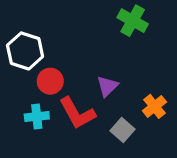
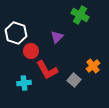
purple triangle: (107, 86) -> (57, 37), moved
cyan cross: (37, 117) -> (24, 83), moved

